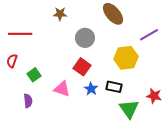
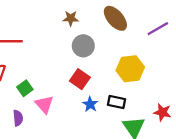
brown star: (60, 14) -> (71, 18), moved
purple line: (149, 35) -> (158, 29), moved
pink triangle: (62, 89) -> (44, 104), moved, turned 30

